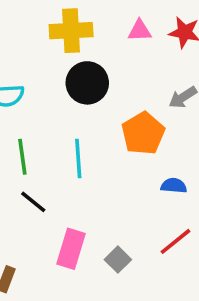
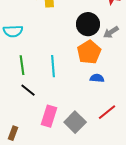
black circle: (87, 83) -> (88, 24), moved
blue semicircle: (174, 186) -> (97, 78), moved
gray square: (118, 260) -> (75, 122), size x1.5

